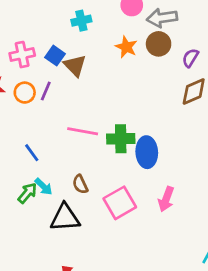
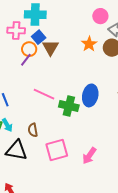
cyan cross: (81, 21) -> (35, 15), moved, size x1.5
orange circle: (25, 93) -> (29, 49), moved
blue ellipse: (147, 152) -> (90, 95), moved

